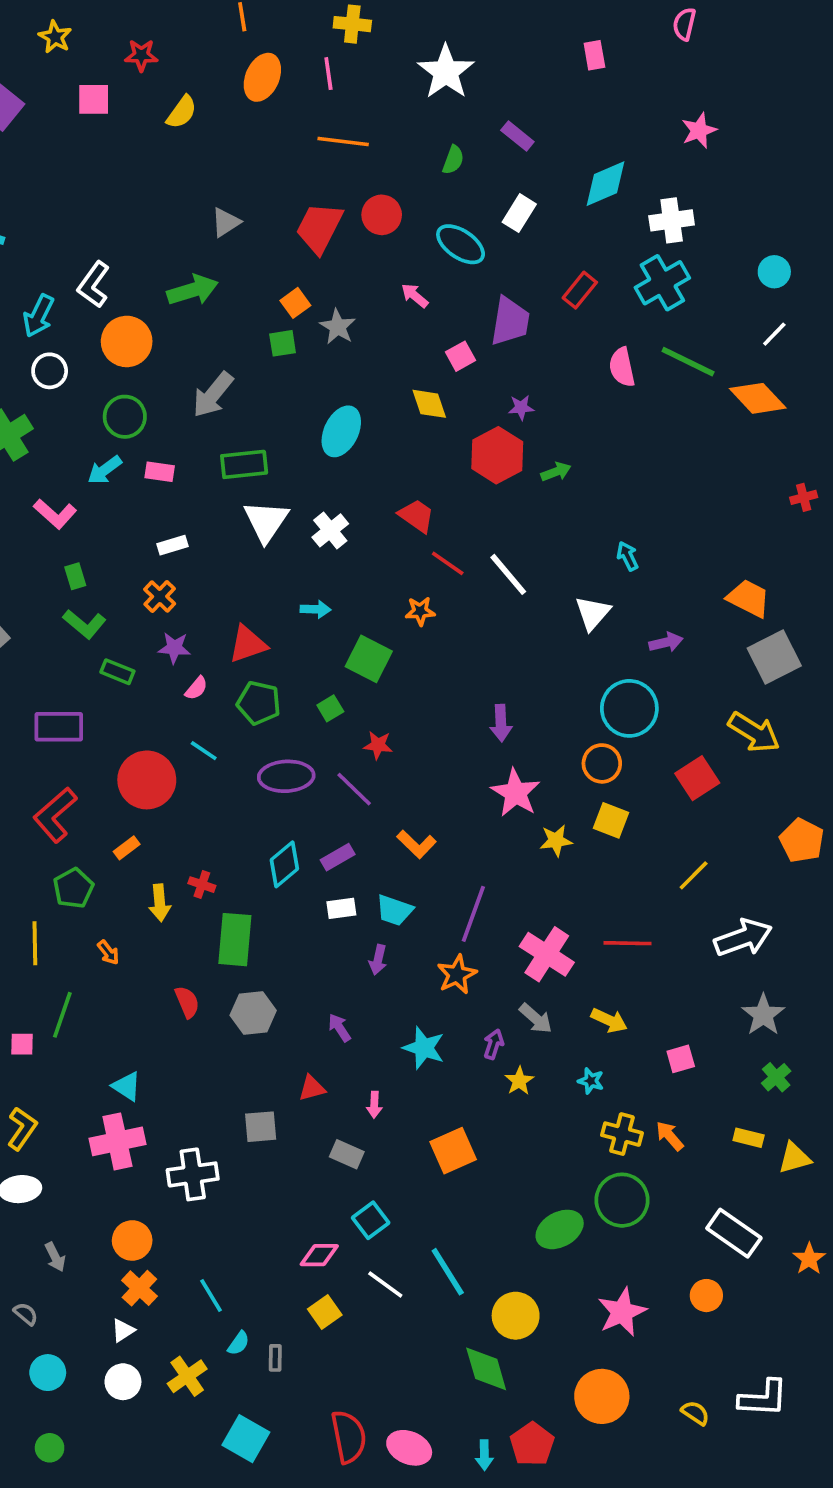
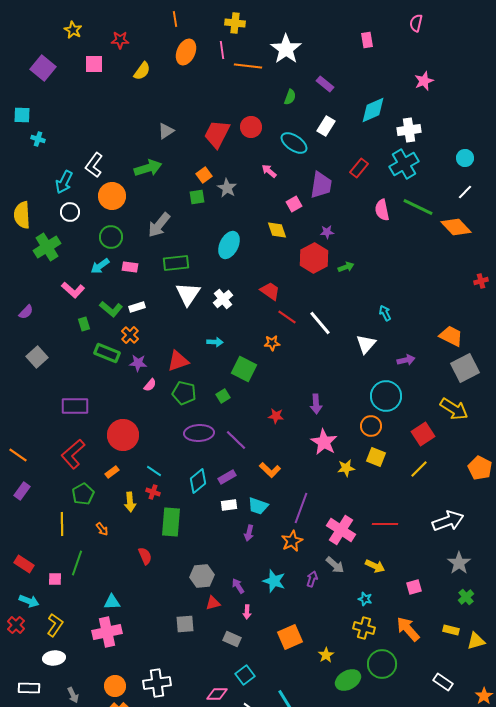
orange line: (343, 141) -> (248, 66), moved
green L-shape: (84, 624) -> (111, 309), moved
green rectangle: (117, 672) -> (107, 353), moved, size x1.4
red star: (378, 745) -> (276, 416), moved
cyan line: (204, 751) -> (154, 471), moved
yellow line: (694, 875) -> (419, 469), moved
gray hexagon: (253, 1013) -> (202, 576), moved
purple arrow: (339, 1028) -> (238, 586), moved
yellow star: (519, 1081) -> (326, 655), moved
cyan triangle: (127, 1086) -> (112, 602), turned -36
yellow cross: (622, 1134) -> (364, 628), moved
orange arrow: (670, 1136) -> (408, 629), size x1.5
white cross: (193, 1174) -> (157, 683), moved
white rectangle: (734, 1233) -> (443, 682), size x0.7

